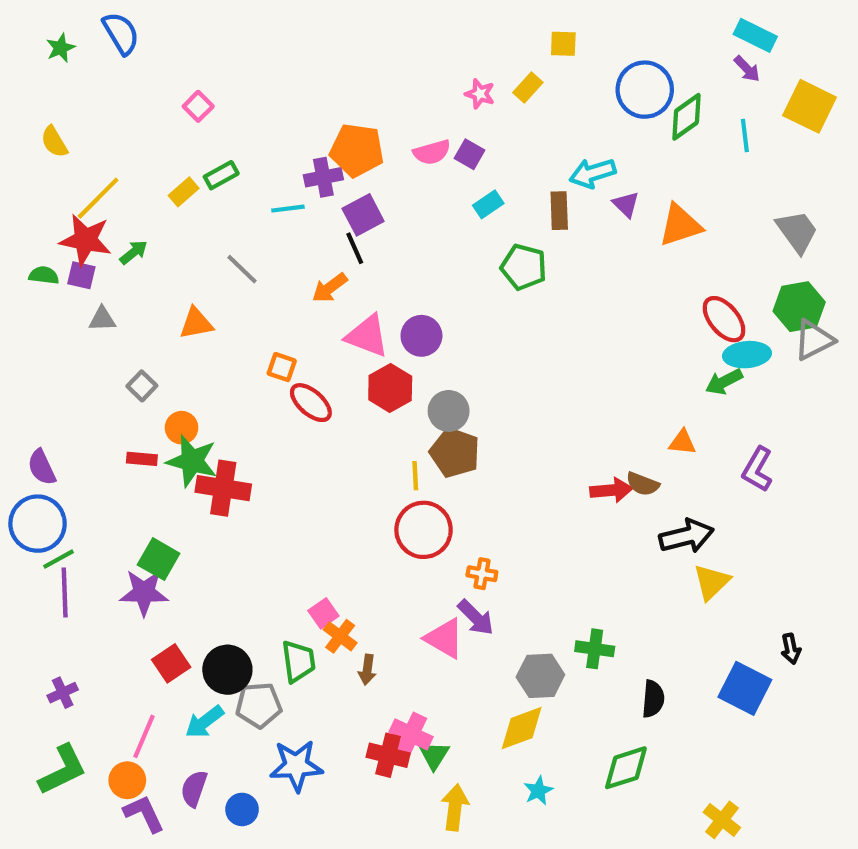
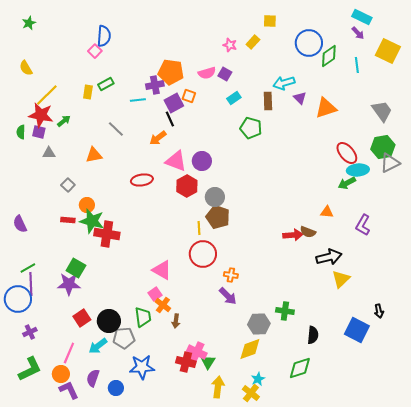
blue semicircle: (121, 33) -> (104, 36), moved, turned 35
yellow rectangle: (184, 192) -> (88, 92), turned -40
green semicircle: (44, 275) -> (21, 132), turned -96
orange square: (282, 367) -> (189, 96), moved
red ellipse: (311, 403) -> (142, 180), moved, turned -50
blue circle: (38, 524) -> (18, 299), moved
pink triangle: (444, 638) -> (162, 270), moved
yellow cross: (722, 820) -> (251, 393), moved

